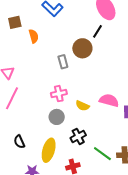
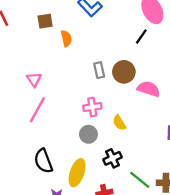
brown circle: (82, 48) -> (124, 72), moved
pink semicircle: (109, 100) -> (149, 89), moved
yellow semicircle: (82, 106) -> (119, 123), turned 32
black semicircle: (19, 142) -> (43, 161), size x1.5

